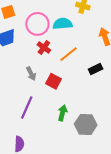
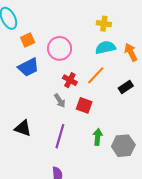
cyan semicircle: (63, 24) -> (105, 48), moved
red cross: (44, 47) -> (70, 80), moved

